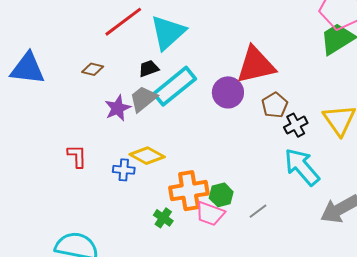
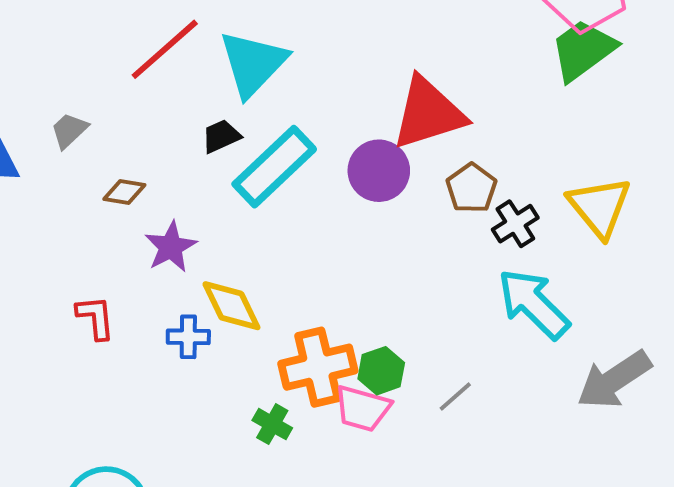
brown diamond: (93, 69) -> (124, 192), moved
gray trapezoid: (143, 99) -> (69, 130), moved, size x0.7
purple star: (118, 108) -> (171, 247), moved
yellow diamond: (147, 156) -> (231, 306), turned 40

